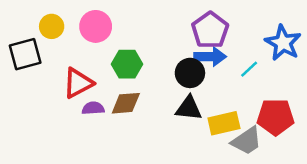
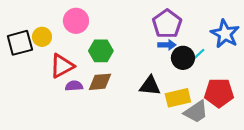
yellow circle: (52, 26) -> (42, 37), moved
blue arrow: (210, 57) -> (167, 45), size x0.7
black circle: (190, 73) -> (183, 58), moved

